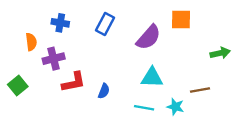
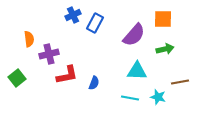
blue cross: (60, 23) -> (73, 15), moved, turned -35
green arrow: (220, 53) -> (165, 49), moved

